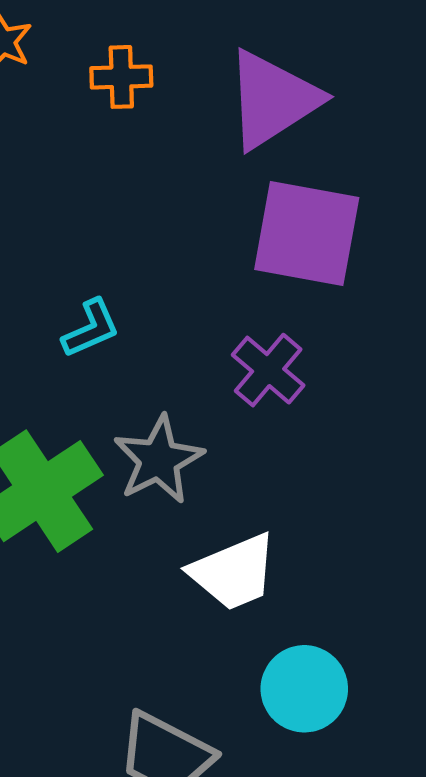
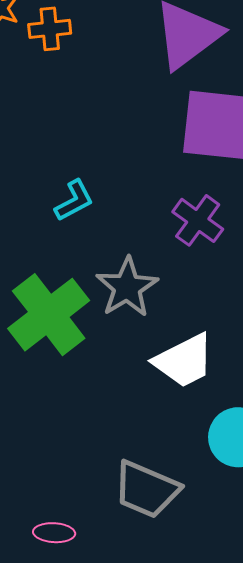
orange cross: (121, 77) -> (50, 29), moved

